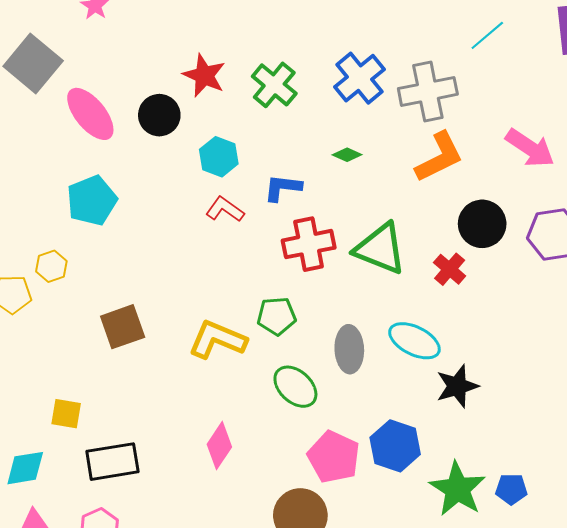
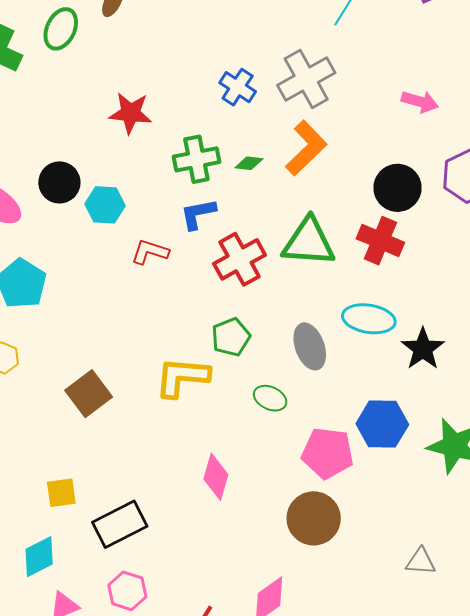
red star: (204, 75) -> (130, 113), moved
blue cross: (360, 78) -> (238, 87), size x0.7
green cross: (274, 85) -> (196, 159), moved, turned -33
pink arrow: (530, 148) -> (420, 102), size x0.7
cyan hexagon: (219, 157) -> (105, 205), moved
orange L-shape: (439, 157) -> (306, 148), moved
red cross: (450, 269) -> (380, 241), size x1.4
green ellipse: (295, 387) -> (270, 398), size x0.7

